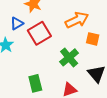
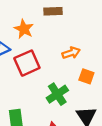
orange arrow: (77, 20) -> (71, 53), size x0.7

